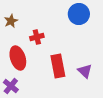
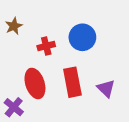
blue circle: (79, 14) -> (82, 37), moved
red ellipse: (18, 58) -> (35, 83), moved

